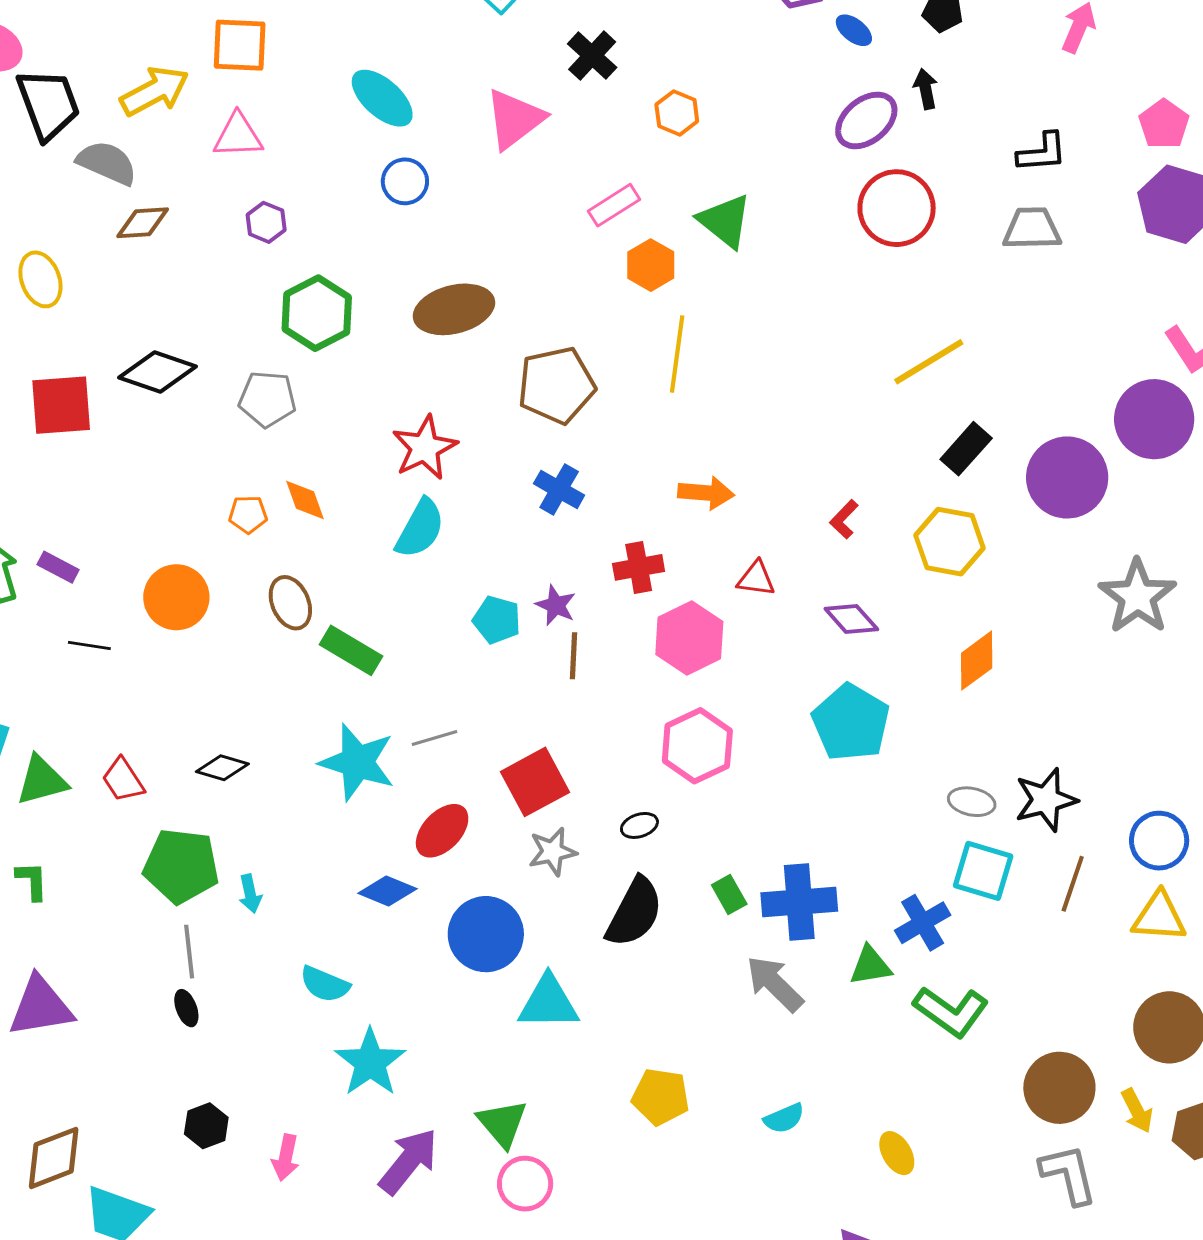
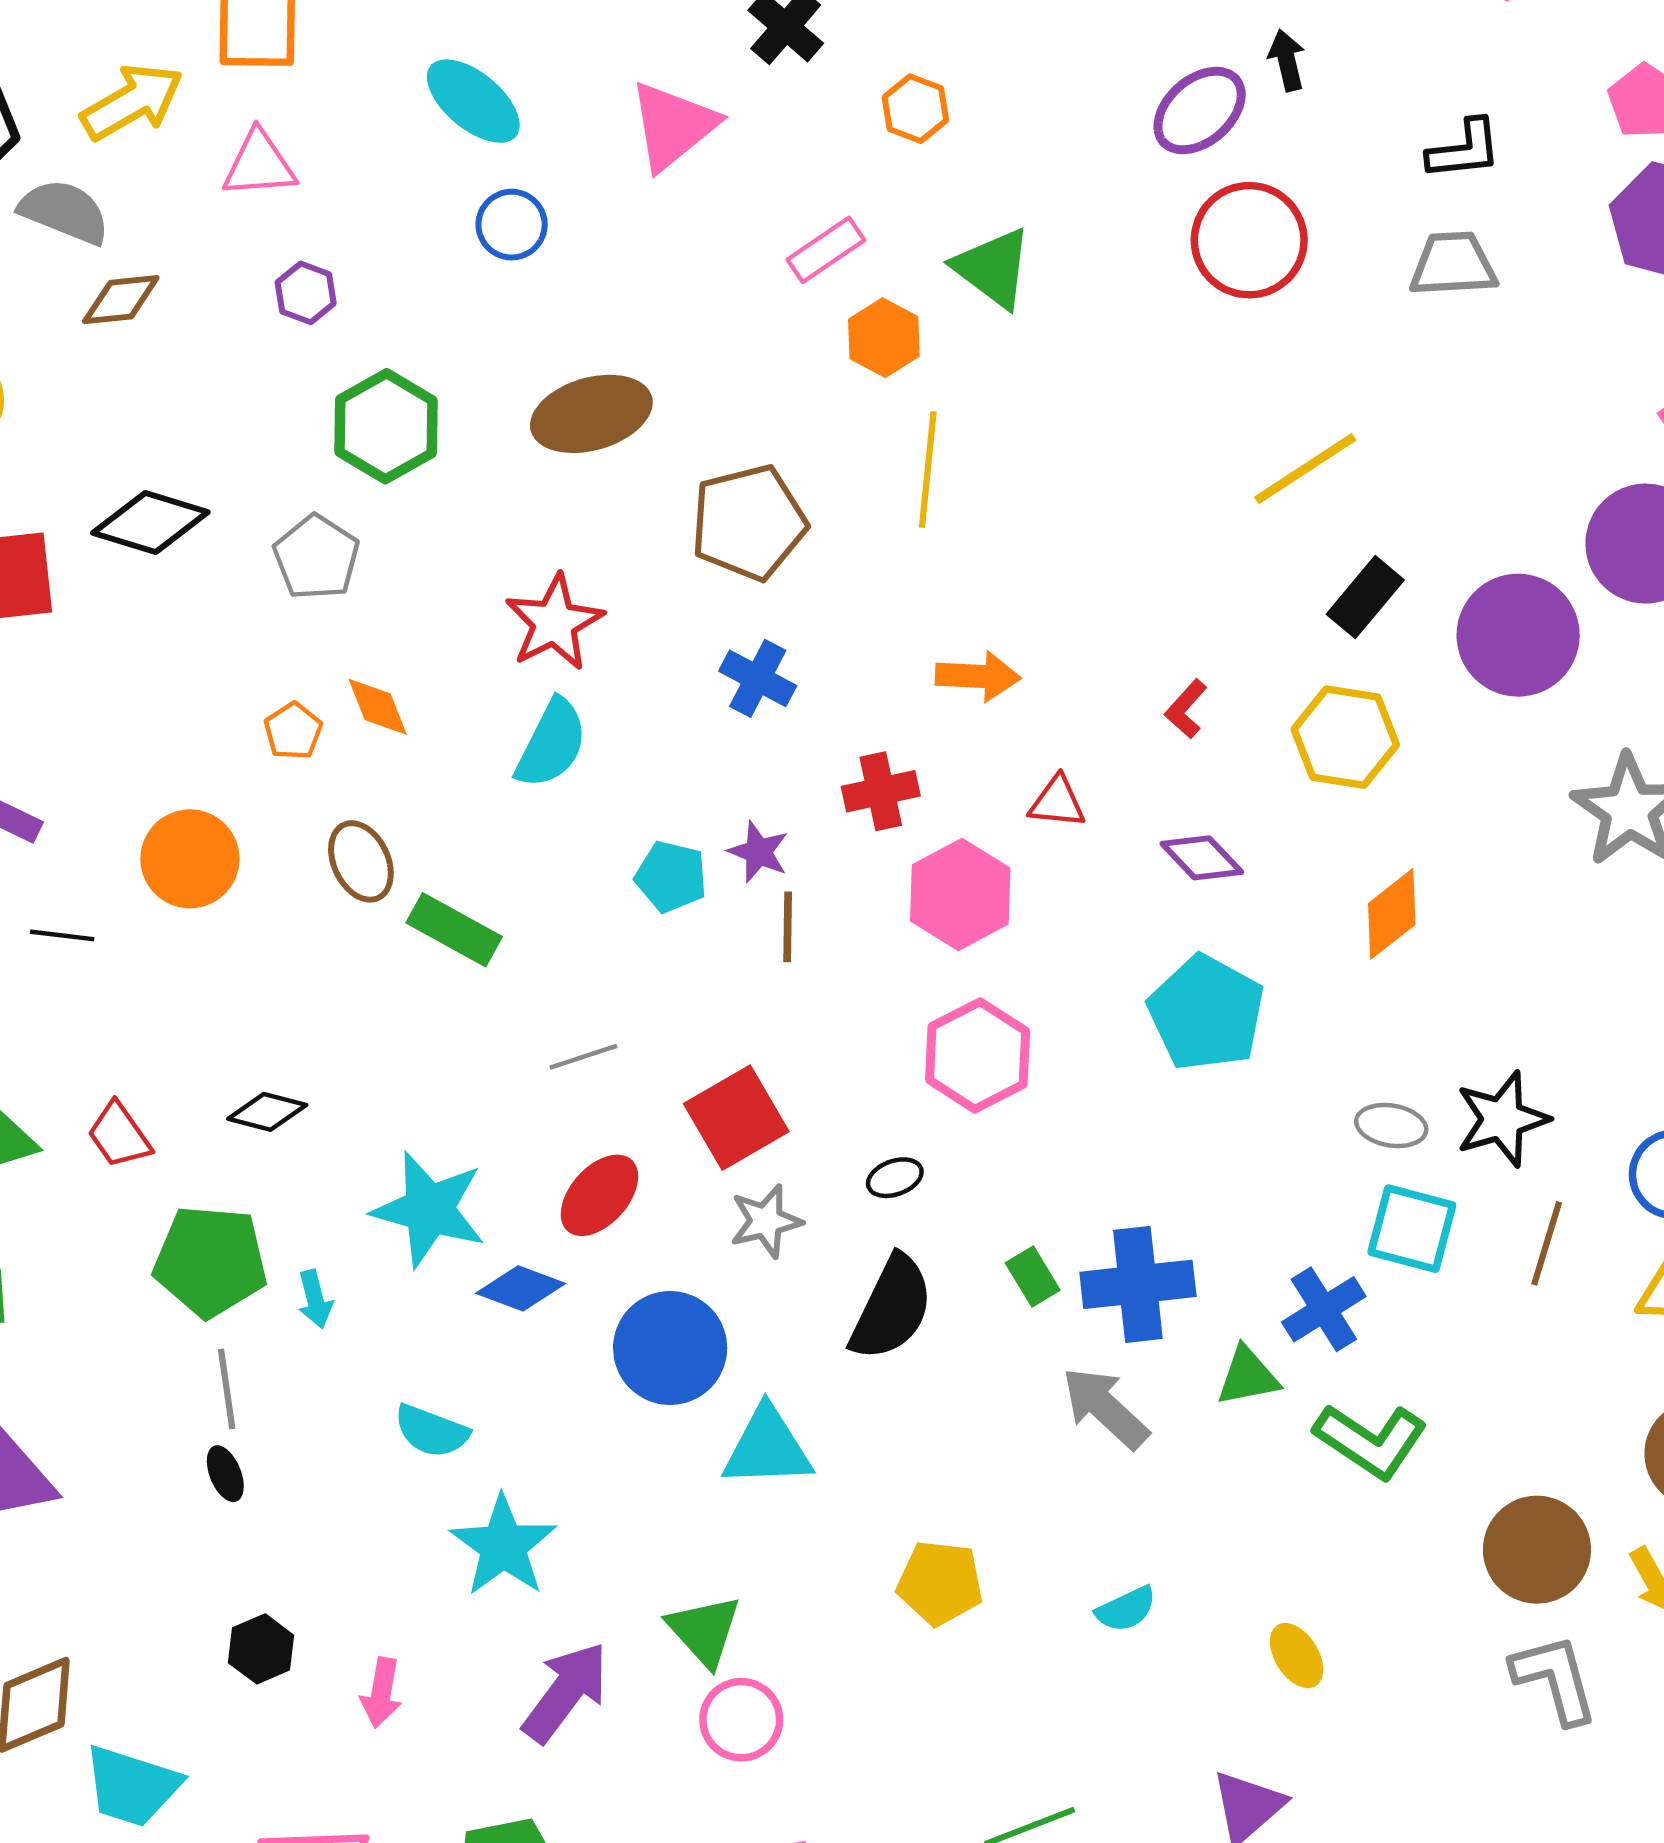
gray pentagon: (267, 399) -> (316, 557), turned 30
orange pentagon: (248, 514) -> (293, 731), turned -30
cyan star: (357, 762) -> (429, 1209), moved

